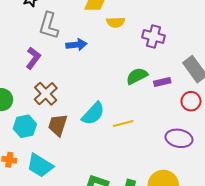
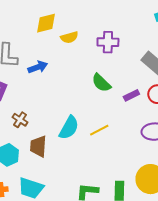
green semicircle: (137, 76) -> (101, 83), turned -95
purple rectangle: (162, 82) -> (131, 95), moved
brown cross: (46, 94) -> (20, 120), size x0.7

